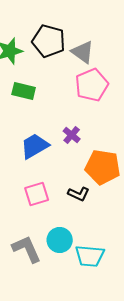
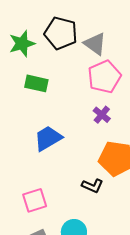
purple cross: (72, 135) -> (102, 115), moved
pink square: (37, 194) -> (35, 200), moved

